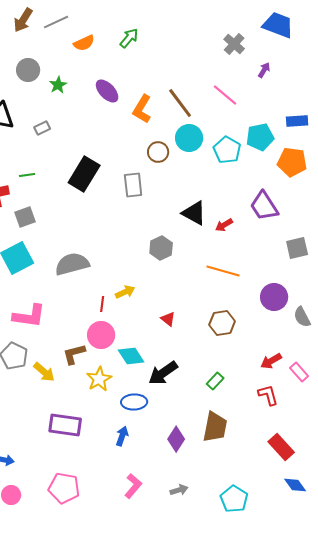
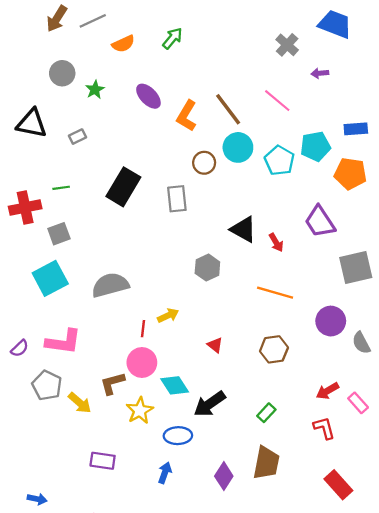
purple arrow: (264, 70) -> (320, 73), turned -126
red arrow: (224, 225) -> (276, 242), turned -90
gray square: (297, 248) -> (356, 268), size x1.4
purple rectangle: (65, 425) -> (103, 461), size x0.7

